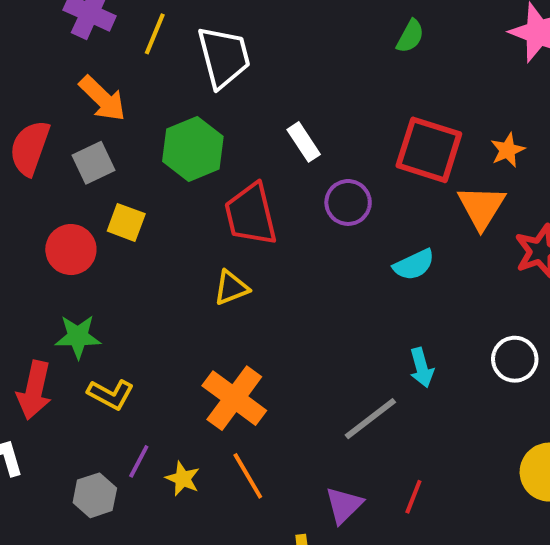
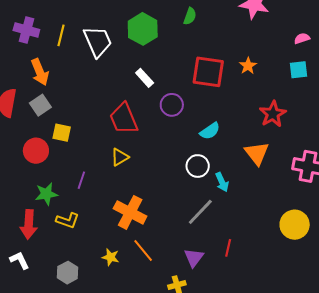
orange arrow: (102, 99) -> (40, 72), turned 32
green hexagon: (193, 149) -> (143, 29), moved
orange triangle: (481, 207) -> (257, 153), moved
white circle: (515, 359) -> (198, 166), moved
purple line: (139, 461) -> (81, 180), moved

